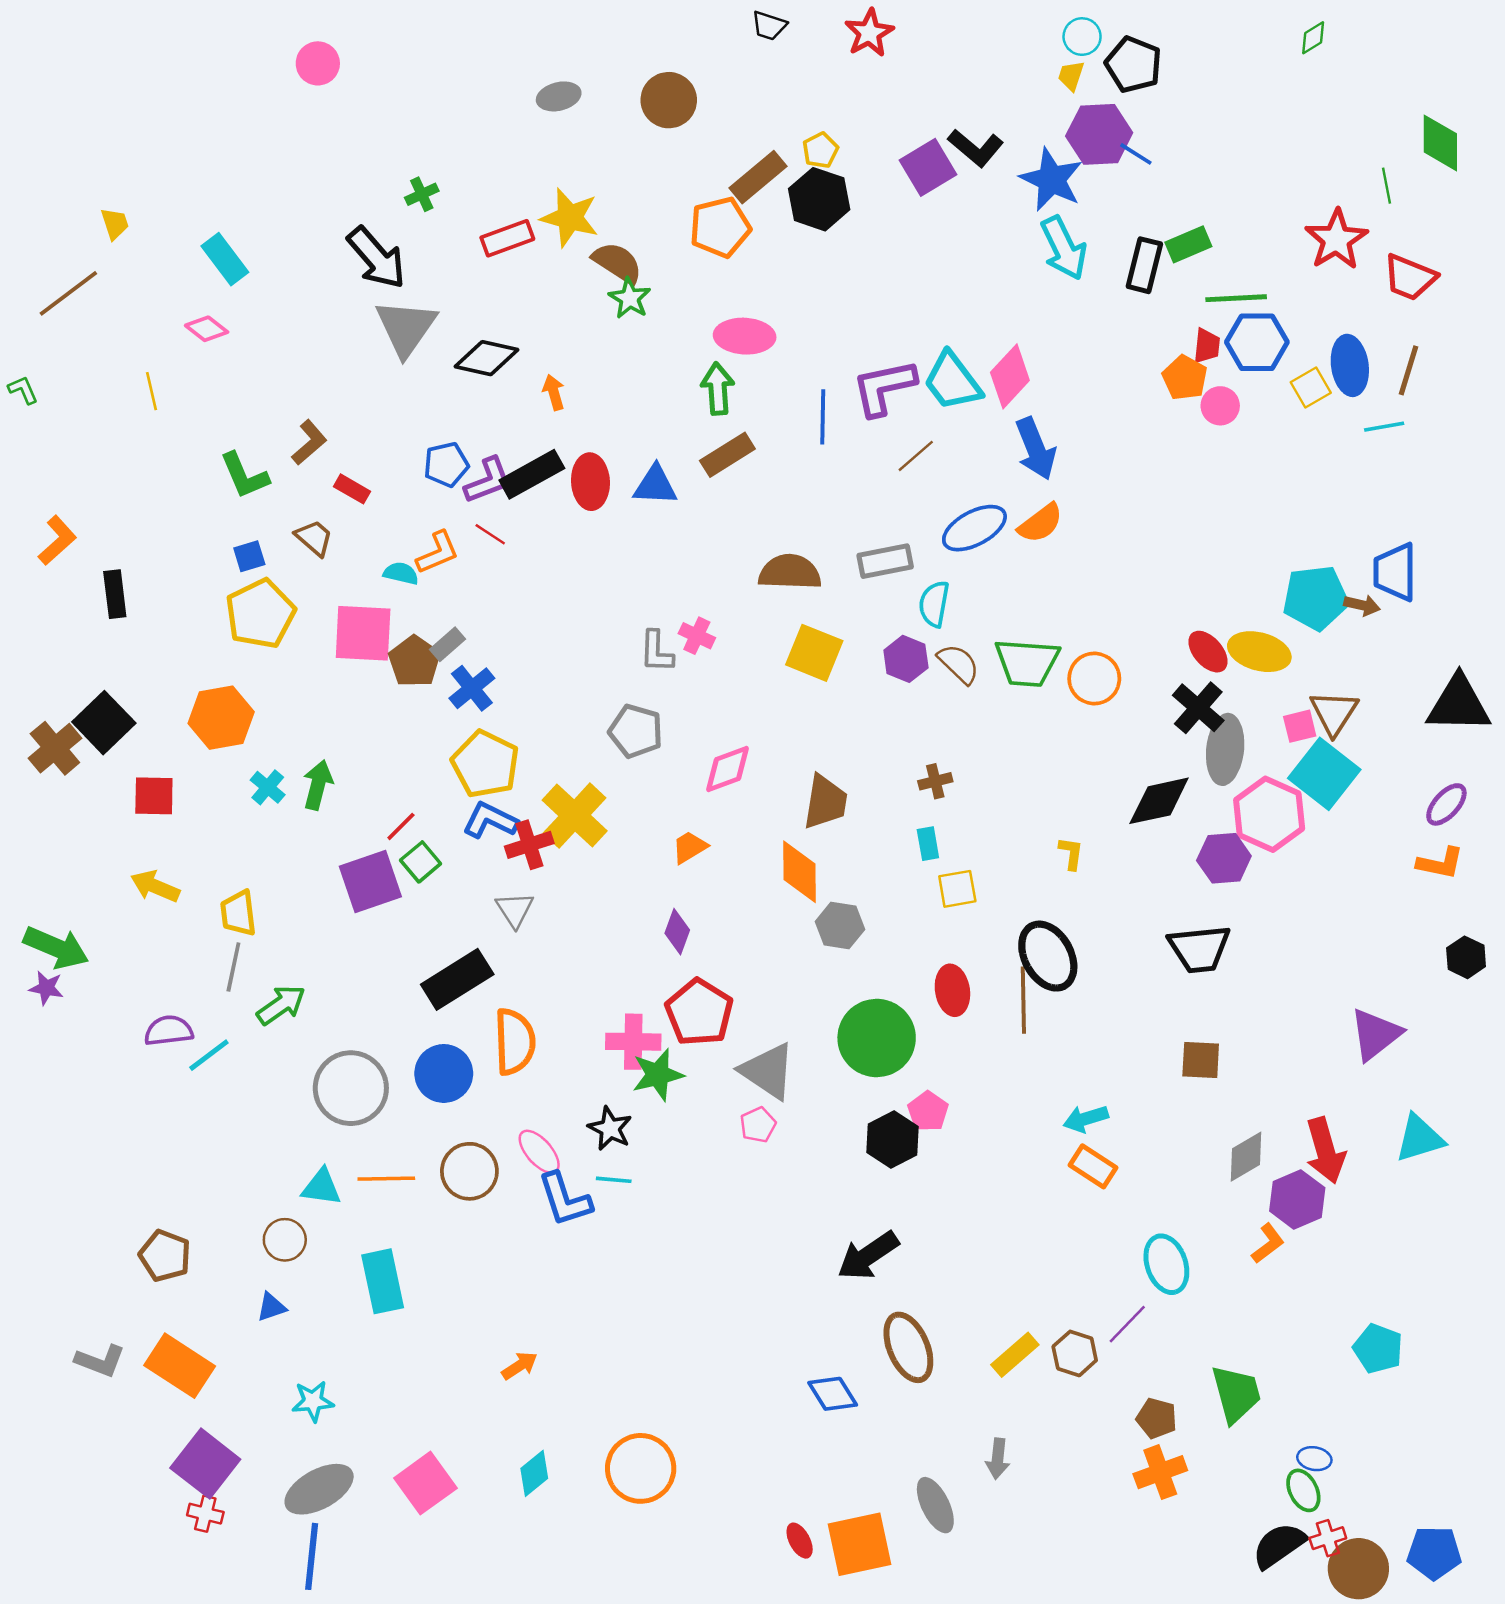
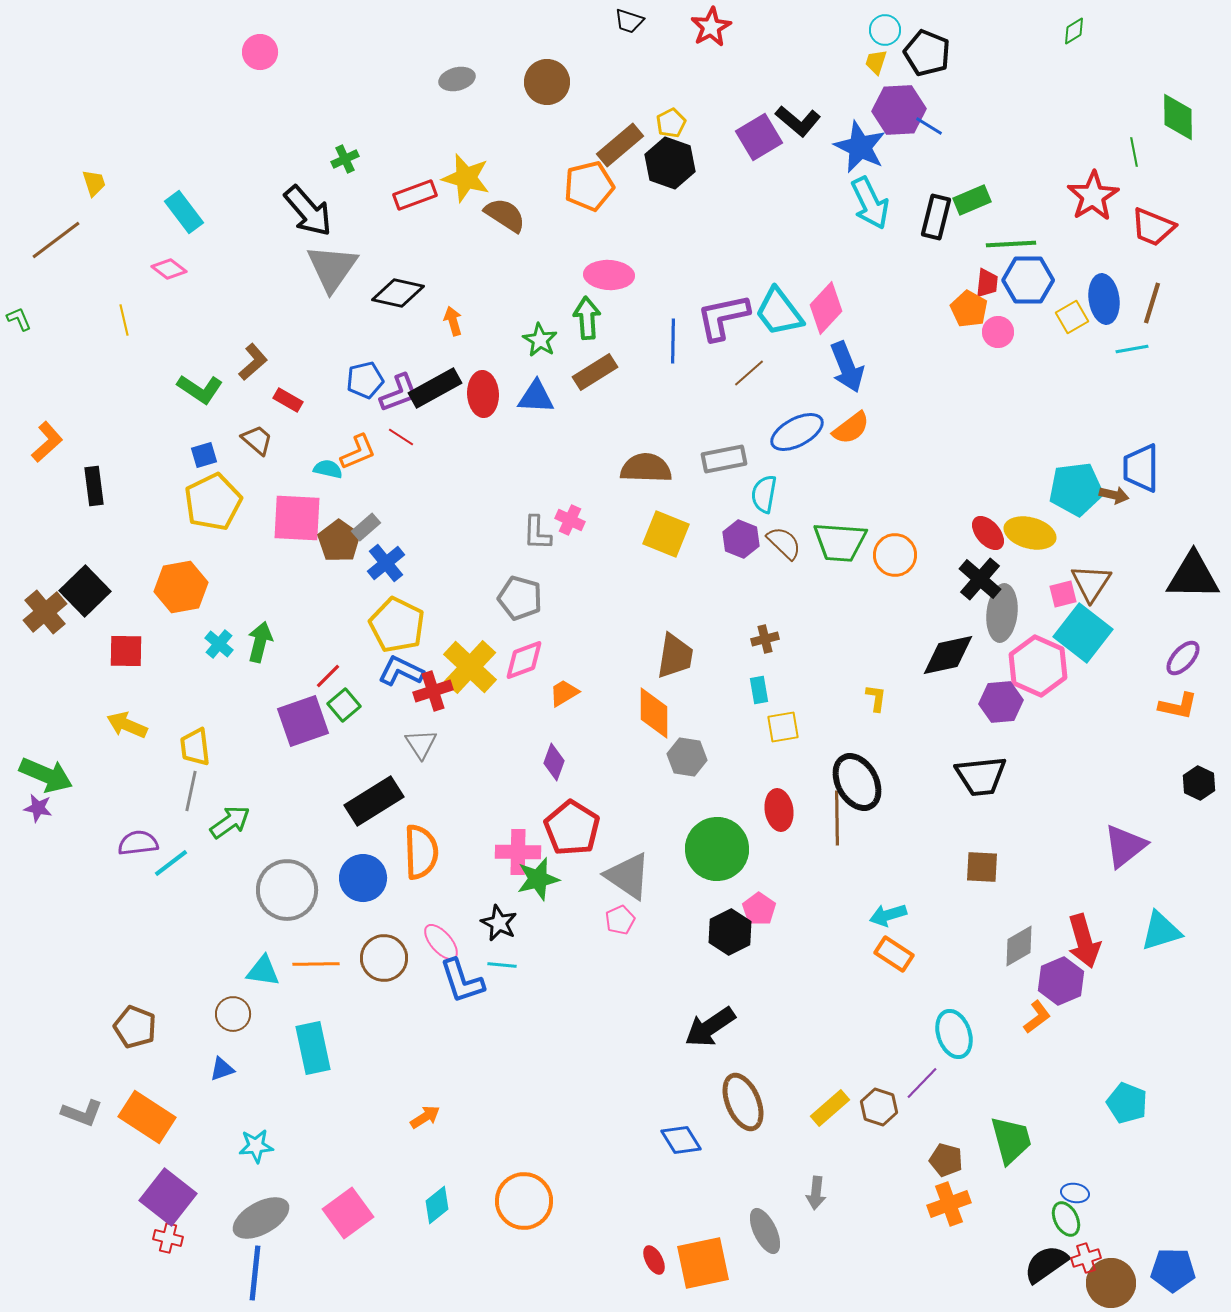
green star: (630, 298) -> (540, 340), moved
green L-shape: (244, 476) -> (200, 389), turned -33
pink diamond: (727, 769) -> (524, 660), moved

